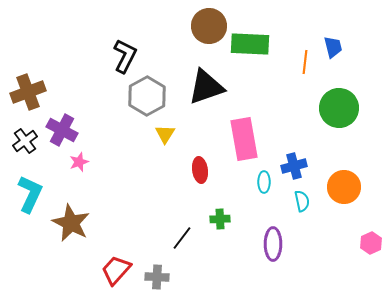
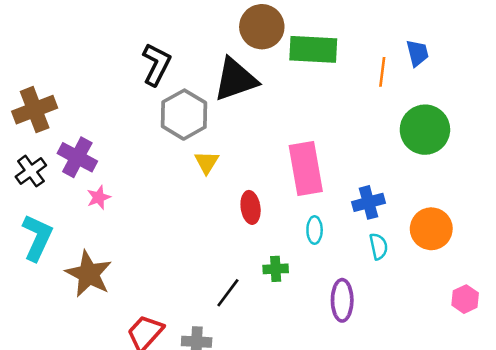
black triangle: (206, 87) -> (235, 79), moved
cyan ellipse: (264, 182) -> (315, 230), moved

